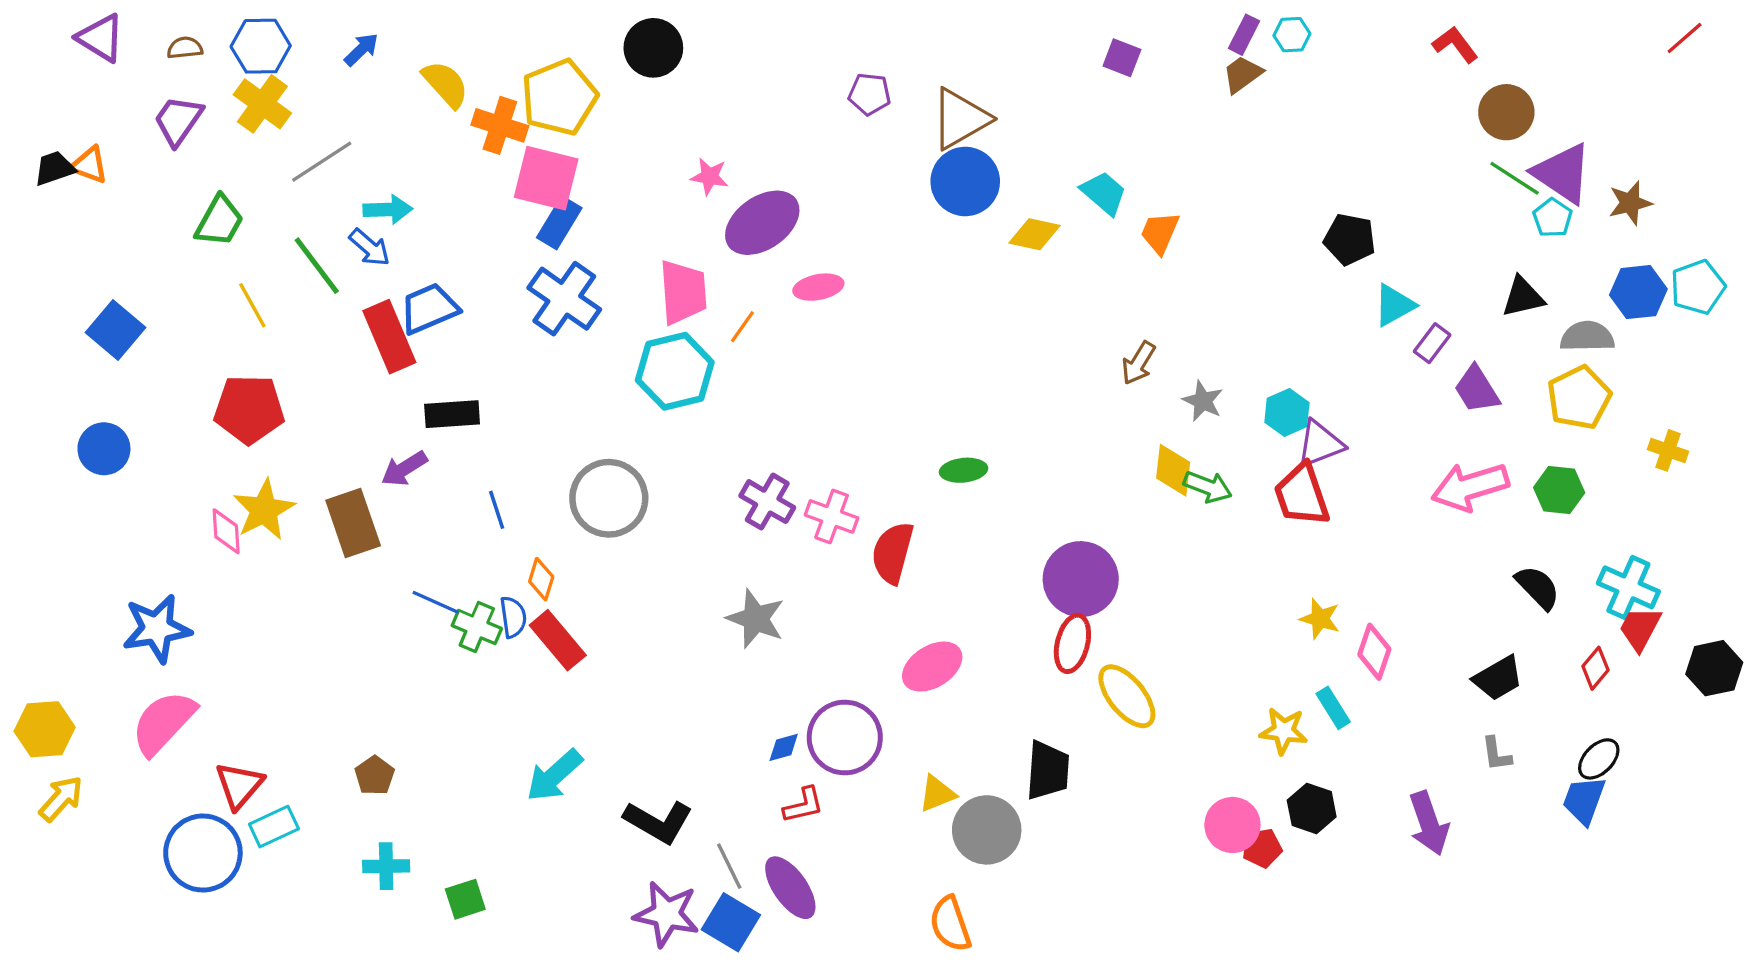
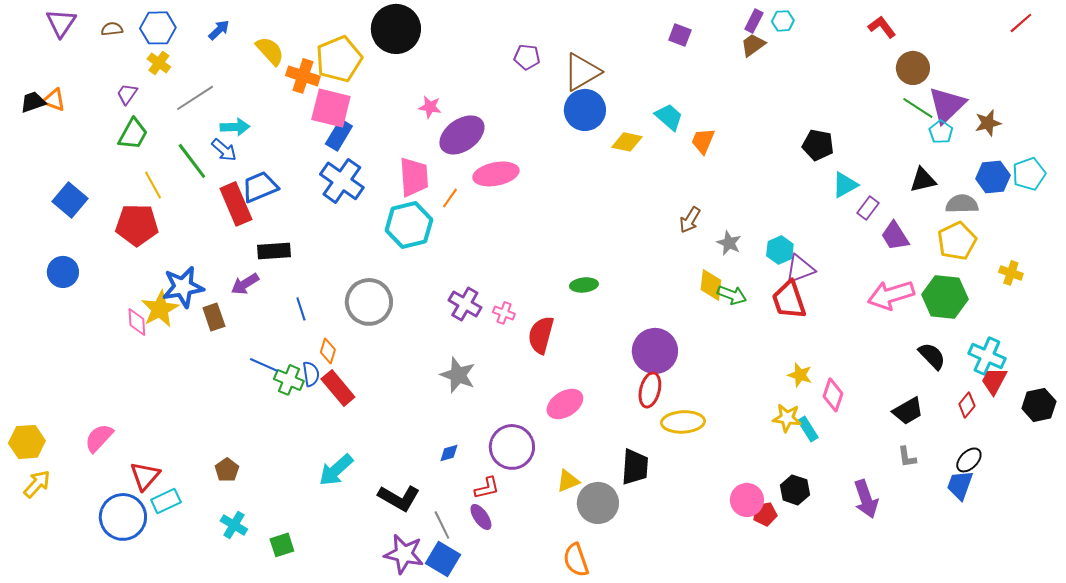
purple triangle: (101, 38) -> (61, 23), turned 32
black circle: (653, 48) -> (396, 29), size x1.4
yellow cross: (262, 104) -> (159, 63), size x0.7
purple trapezoid: (178, 120) -> (127, 94), moved, size x0.7
purple triangle: (1562, 173) -> (947, 105), turned 42
pink ellipse: (818, 287) -> (496, 174), size x1.5
red pentagon: (249, 409) -> (137, 225), moved
green hexagon: (1559, 490) -> (945, 297), size x1.5
pink cross: (832, 516) -> (504, 313), size x0.7
brown rectangle: (353, 523) -> (214, 317), size x0.7
blue star: (157, 629) -> (183, 287), moved
yellow ellipse: (1127, 696) -> (683, 422), turned -54
pink semicircle: (163, 723) -> (99, 438), size x0.7
yellow star: (1284, 731) -> (787, 418), moved
blue diamond: (784, 747) -> (449, 453), moved
cyan cross: (386, 866) -> (234, 525), turned 32
purple ellipse: (790, 888) -> (481, 517), moved, size x0.7

